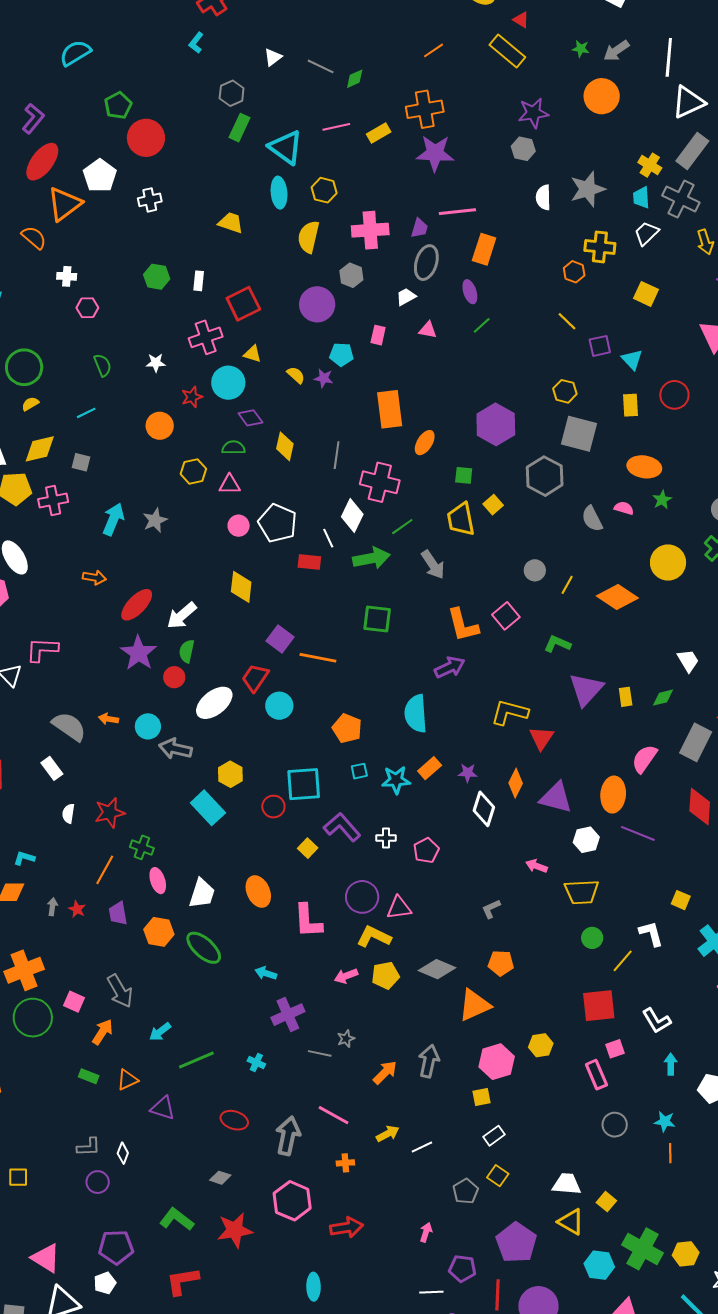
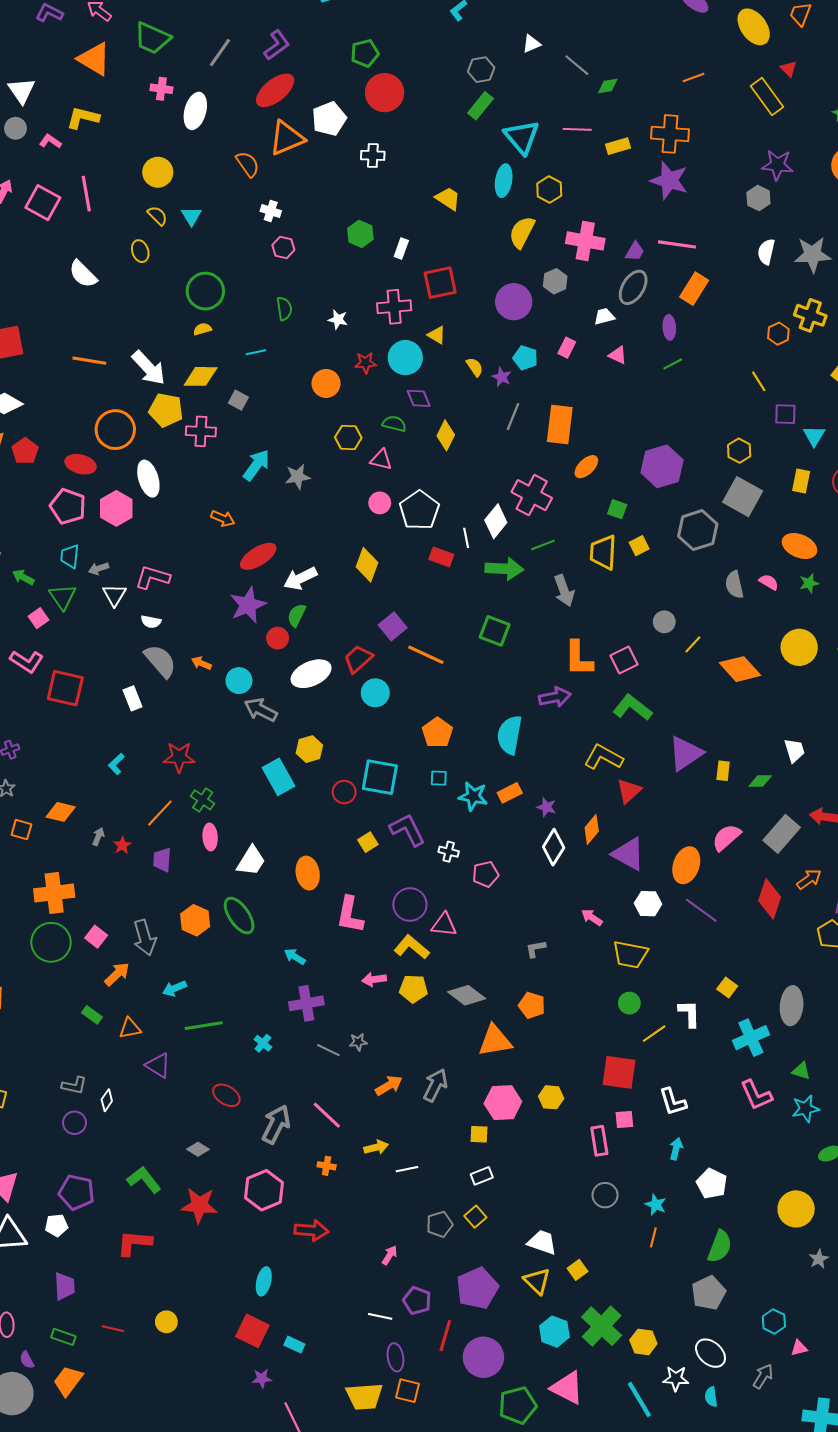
gray line: (337, 455) -> (513, 417), moved
green L-shape: (557, 644) -> (632, 707), moved, size x1.4
white semicircle: (68, 813) -> (151, 622), moved, turned -102
cyan L-shape: (24, 858) -> (116, 764), moved, turned -75
orange hexagon: (159, 932) -> (195, 920), moved

